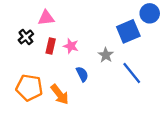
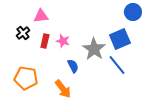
blue square: (128, 31) -> (120, 39), moved
gray star: (106, 55) -> (94, 49), size x1.6
orange arrow: (60, 94) -> (63, 89), moved

